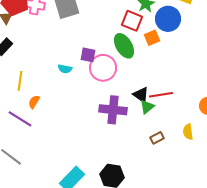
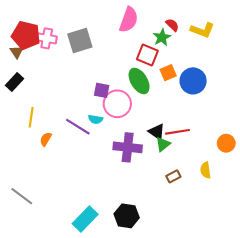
blue circle: (168, 19) -> (193, 81), moved
cyan semicircle: (65, 69) -> (95, 119), moved
purple line: (20, 119) -> (78, 127), moved

